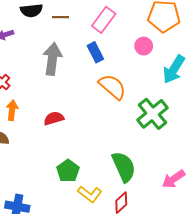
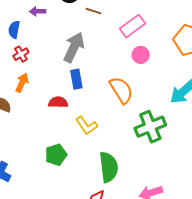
pink circle: (144, 46) -> (141, 55), moved
blue rectangle: (95, 52) -> (76, 79), moved
yellow L-shape: (90, 194) -> (87, 126), moved

